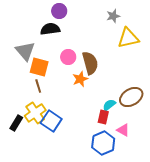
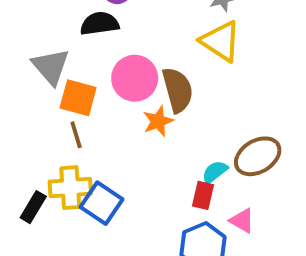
yellow triangle: (128, 38) -> (221, 41), moved, turned 45
pink circle: (68, 57) -> (135, 78), size x1.5
yellow cross: (35, 113) -> (70, 188), turned 30

